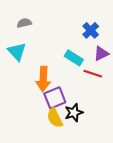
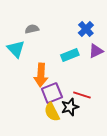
gray semicircle: (24, 23) -> (32, 29), moved
cyan rectangle: (74, 58) -> (70, 55), turned -54
red line: (93, 74) -> (82, 95), moved

